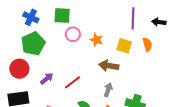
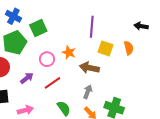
green square: (62, 15) -> (38, 28), moved, turned -30
purple line: (133, 18) -> (92, 27), moved
pink circle: (73, 34) -> (47, 59), moved
orange star: (97, 40) -> (69, 52), moved

